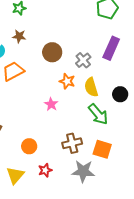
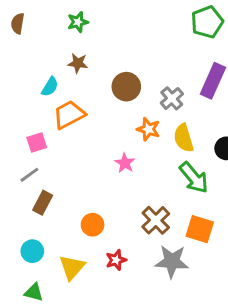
brown cross: (72, 143) -> (156, 220), turned -30

